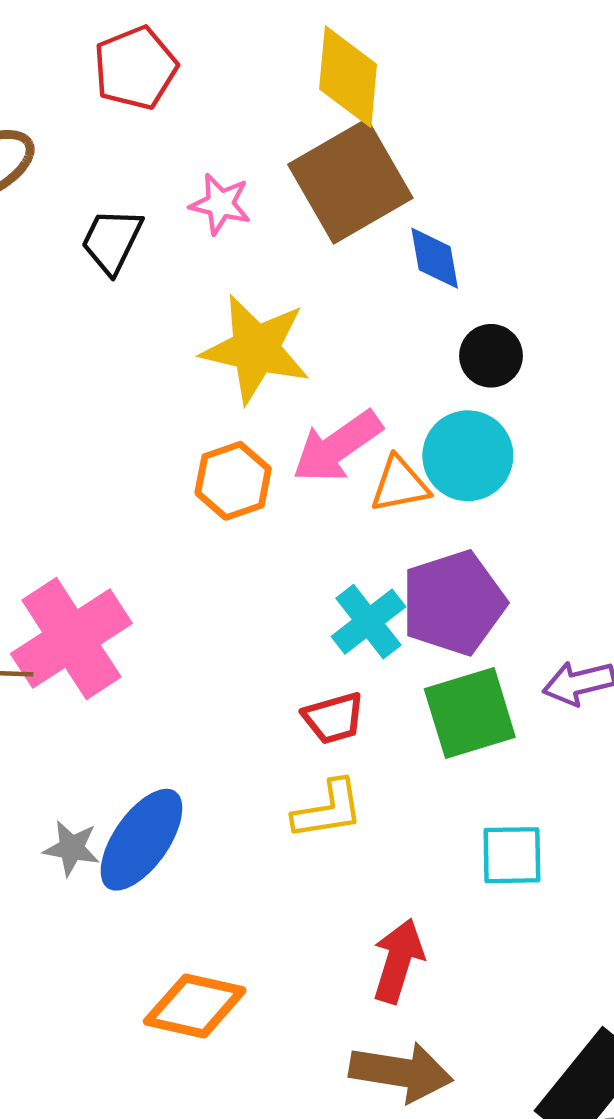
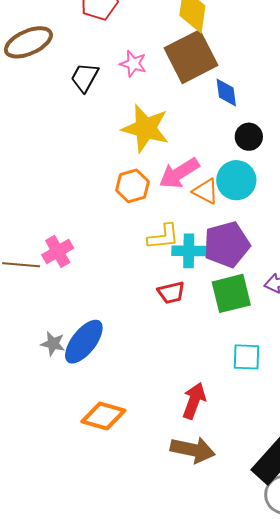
orange triangle: (400, 484) -> (206, 191), turned 36
cyan cross: (368, 622) -> (189, 251), turned 36
pink cross: (71, 638) -> (58, 251), size x0.6
yellow L-shape: (328, 810) -> (163, 237), moved

